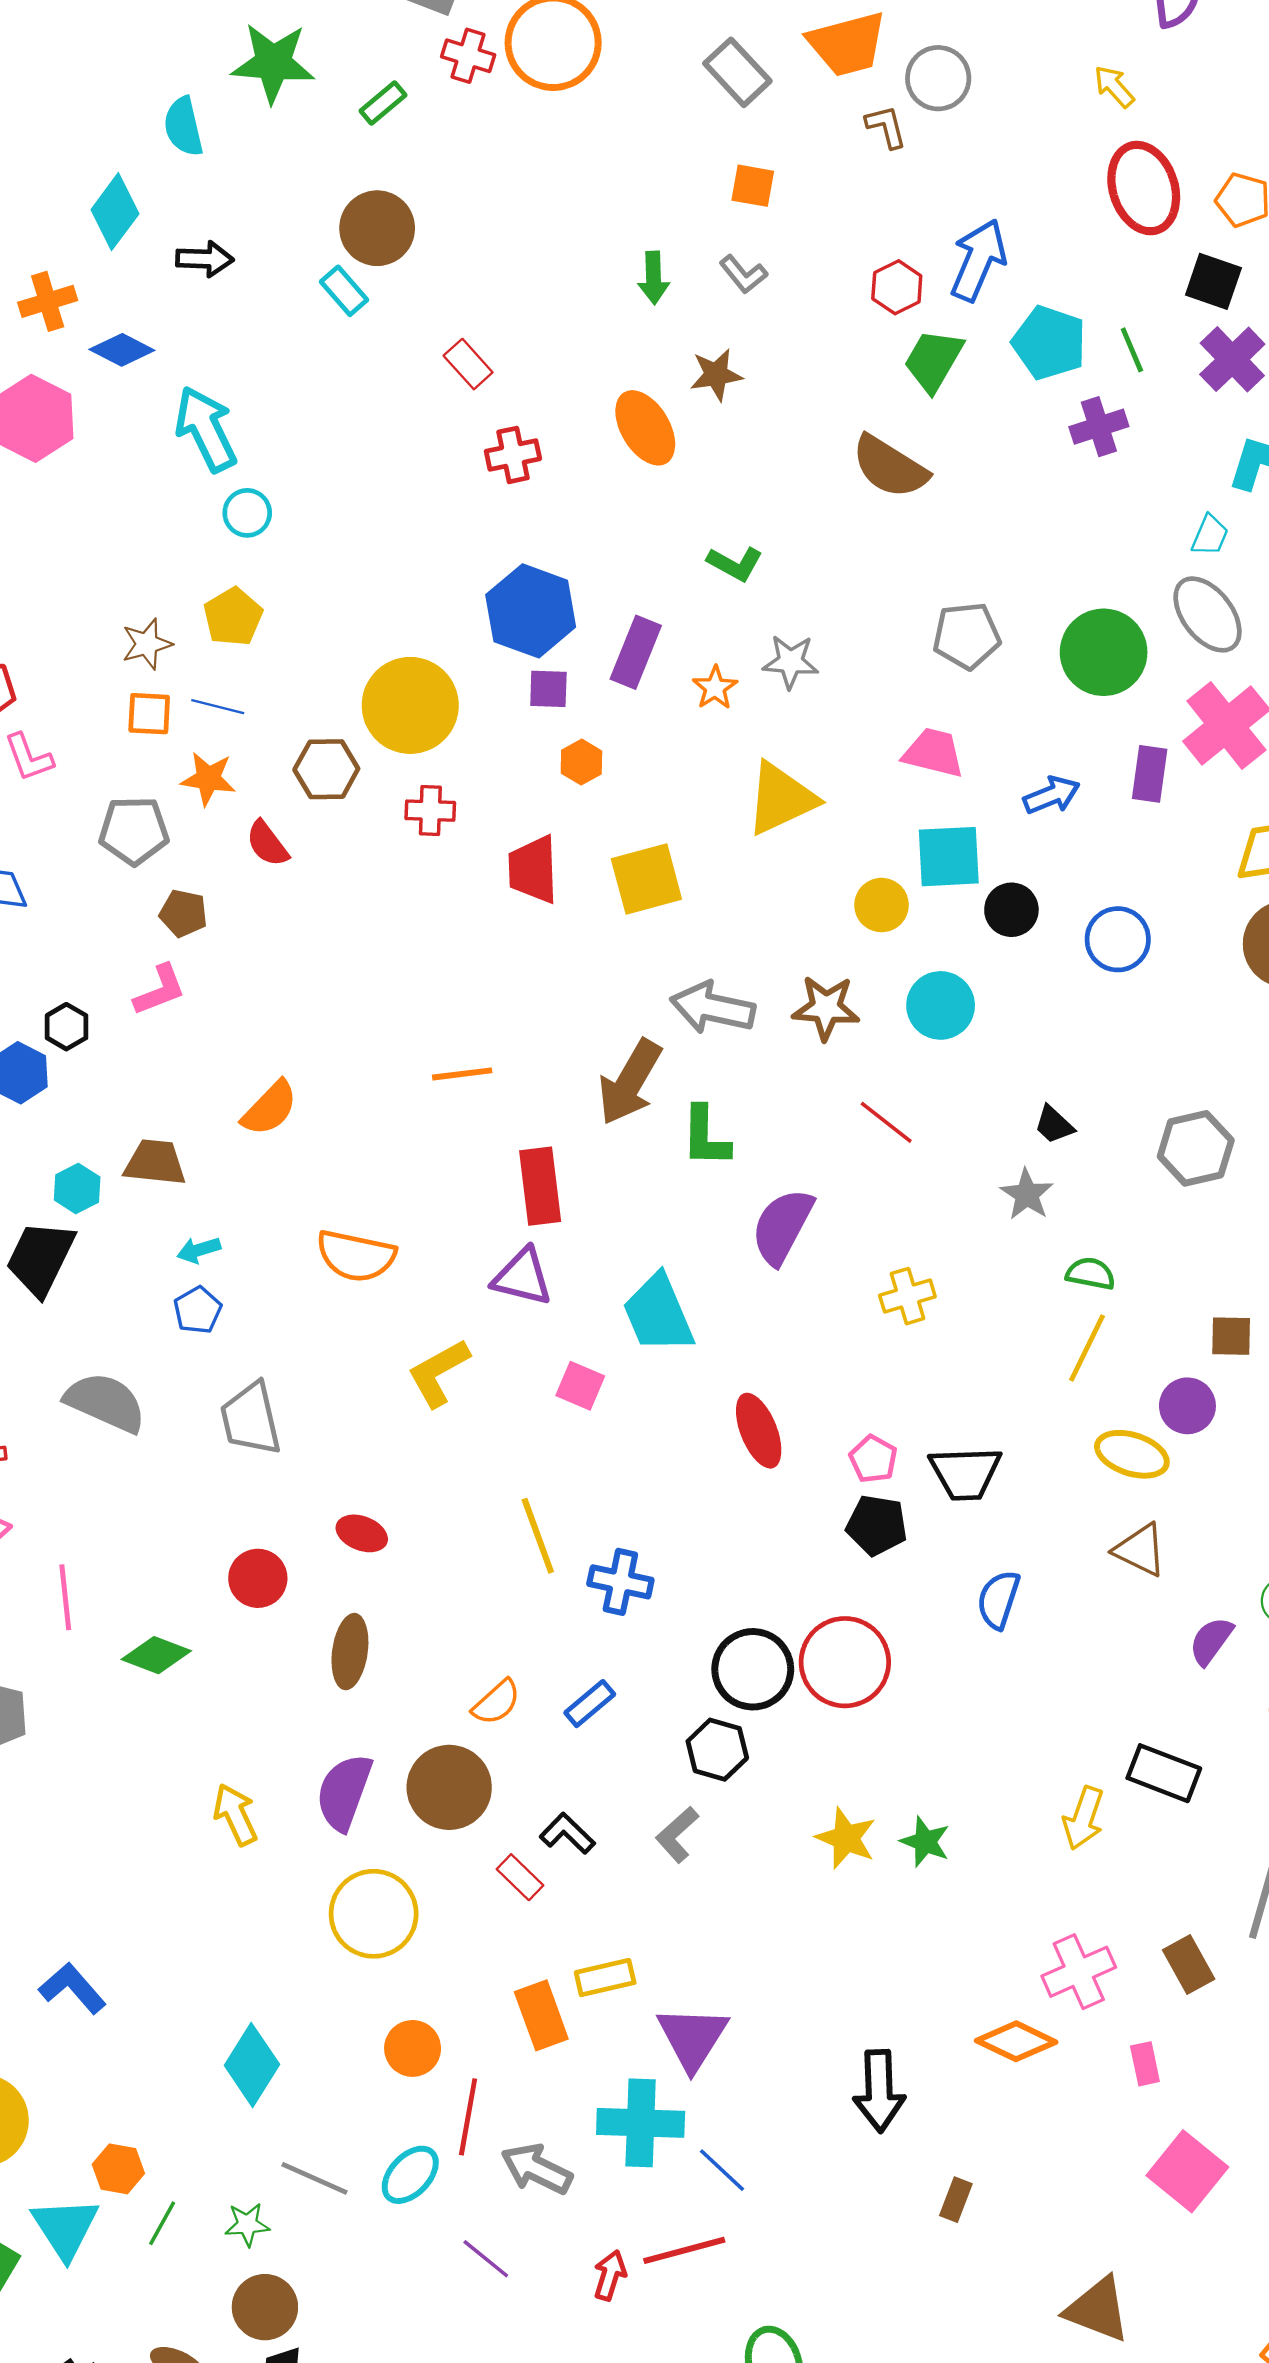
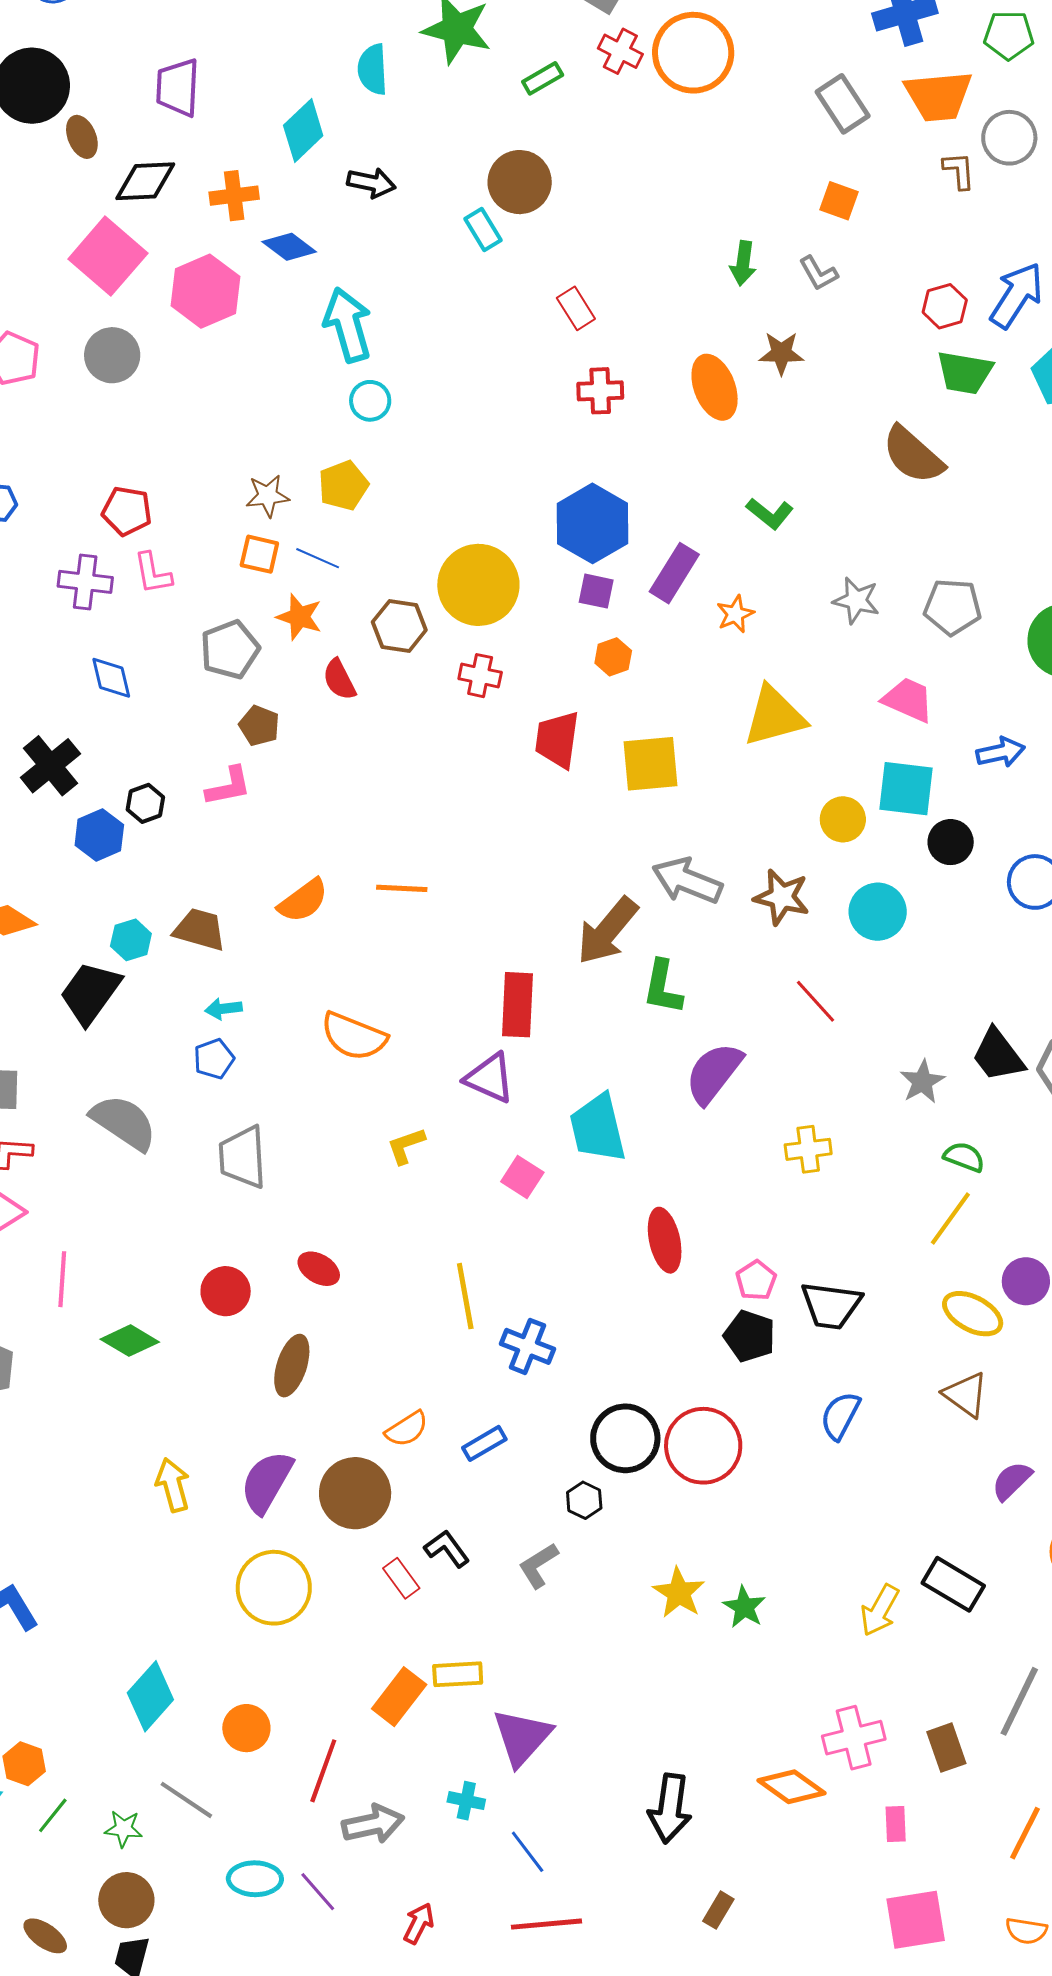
green trapezoid: (933, 360) -> (965, 373), turned -120
gray star: (791, 662) -> (856, 600), moved
gray pentagon: (134, 831) -> (230, 650), turned -30
orange line: (462, 1074) -> (402, 888), moved
black trapezoid: (1054, 1125) -> (998, 1055), moved, size x1.6
yellow L-shape: (439, 1373) -> (406, 1146), size x0.7
black hexagon: (717, 1750) -> (584, 1500), size x0.7
orange rectangle: (541, 2015) -> (399, 1697), turned 48
orange circle: (413, 2048) -> (246, 1728), moved
cyan cross: (641, 2123) -> (466, 1801), size x0.5
gray arrow: (537, 2169) -> (373, 1824), turned 132
pink square: (1187, 2171) -> (916, 1920), turned 32
cyan ellipse: (410, 2175) -> (255, 1879), moved, turned 38
red line: (684, 2250) -> (546, 1924), moved

